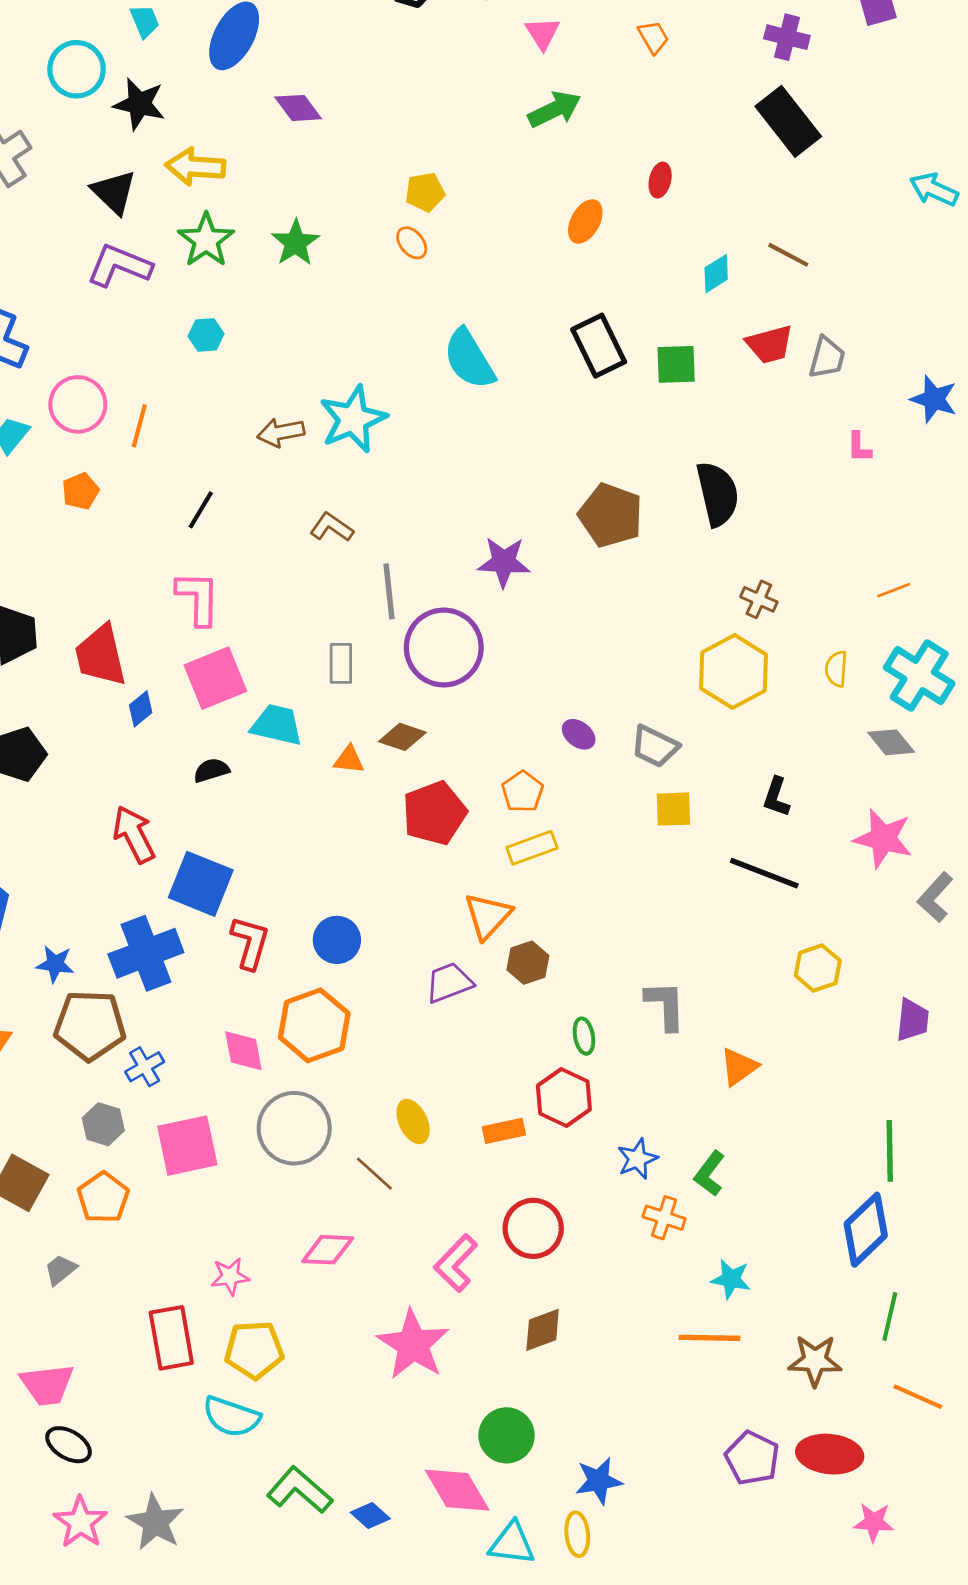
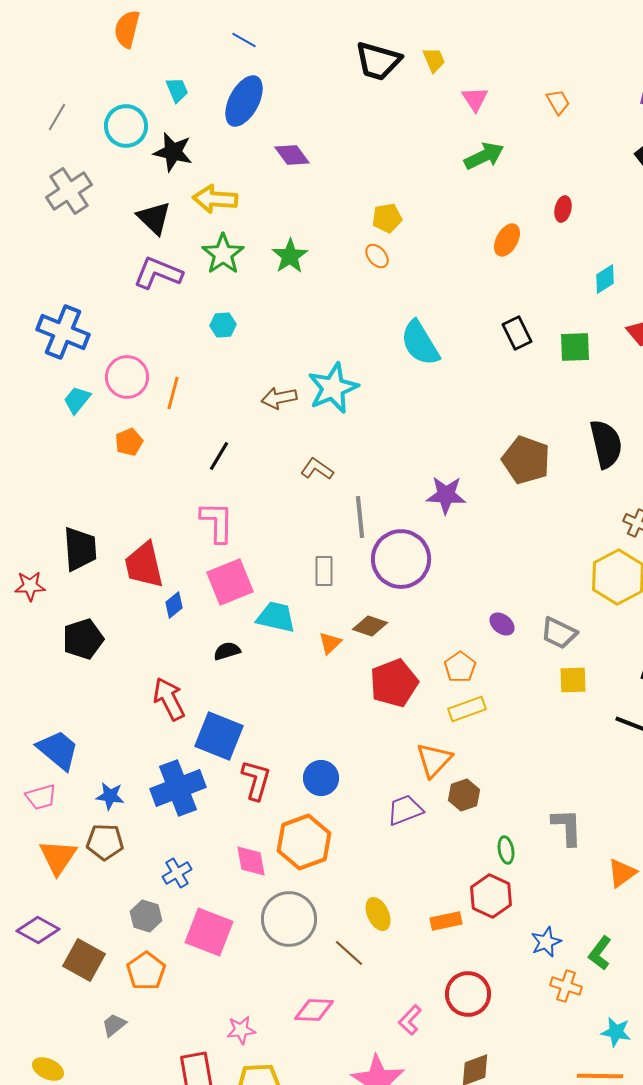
black rectangle: (599, 346) -> (517, 333), size x0.7
orange triangle: (349, 760) -> (330, 643), turned -50
brown pentagon: (90, 1025) -> (105, 842), moved, size x0.7
pink square: (187, 1146) -> (209, 932), turned 33
pink L-shape: (456, 1263) -> (410, 1020), size x0.7

